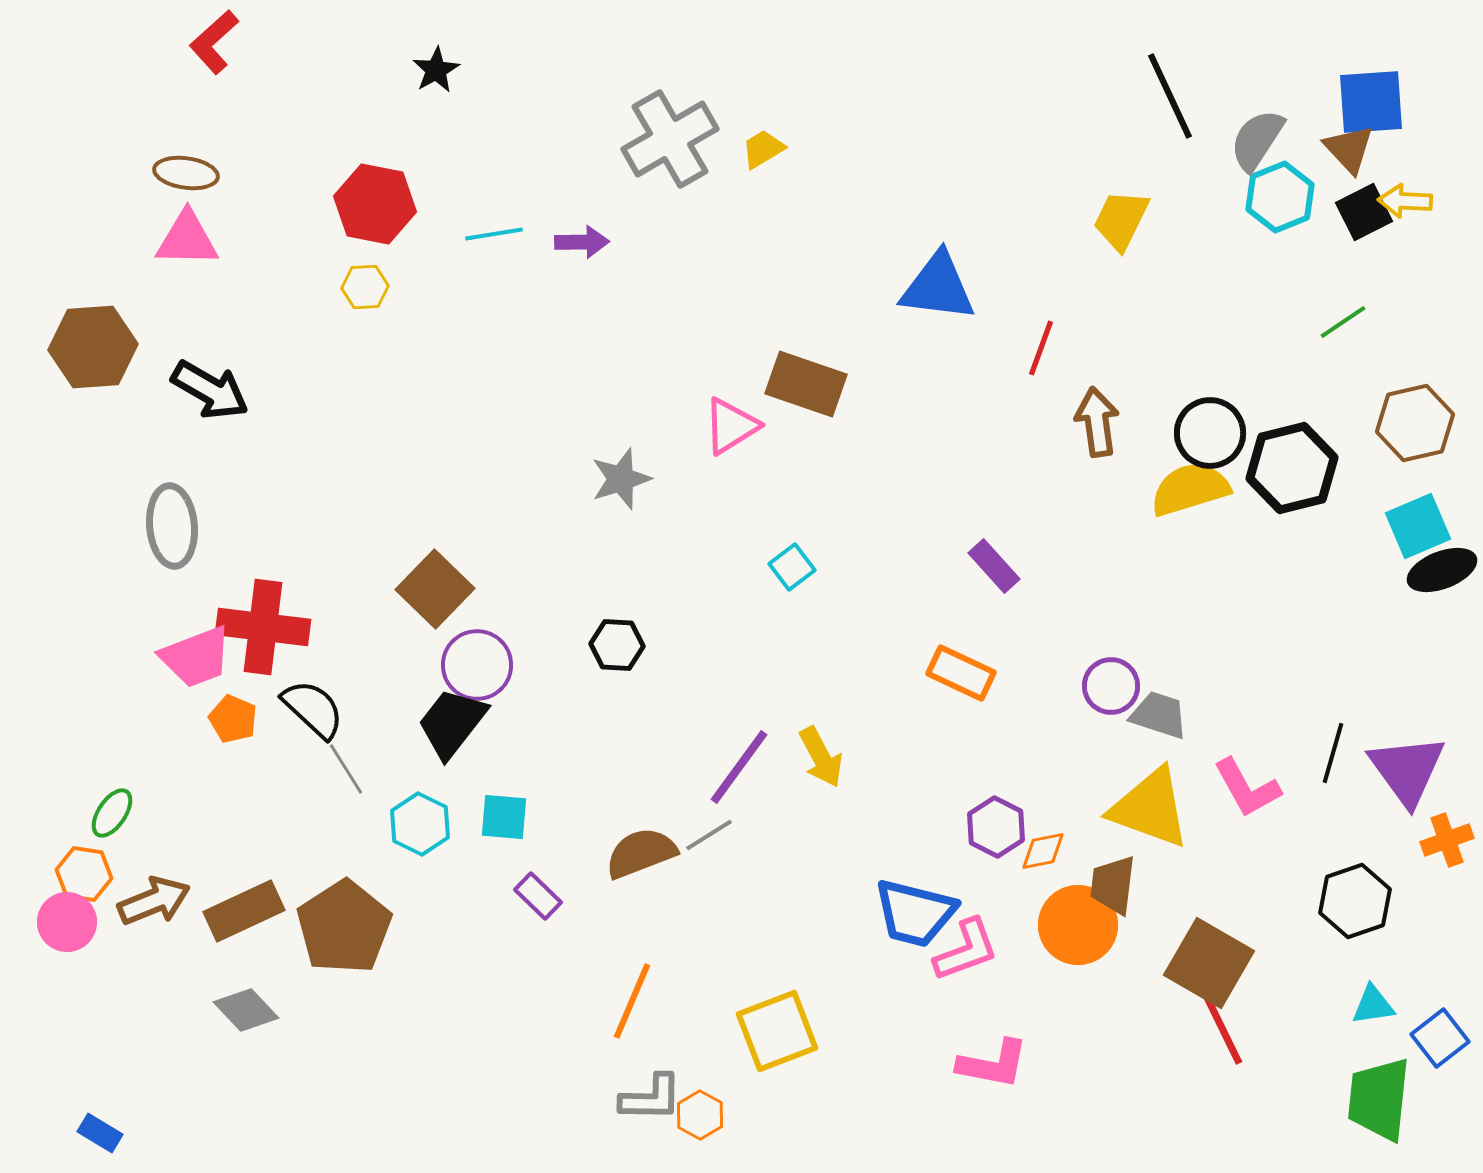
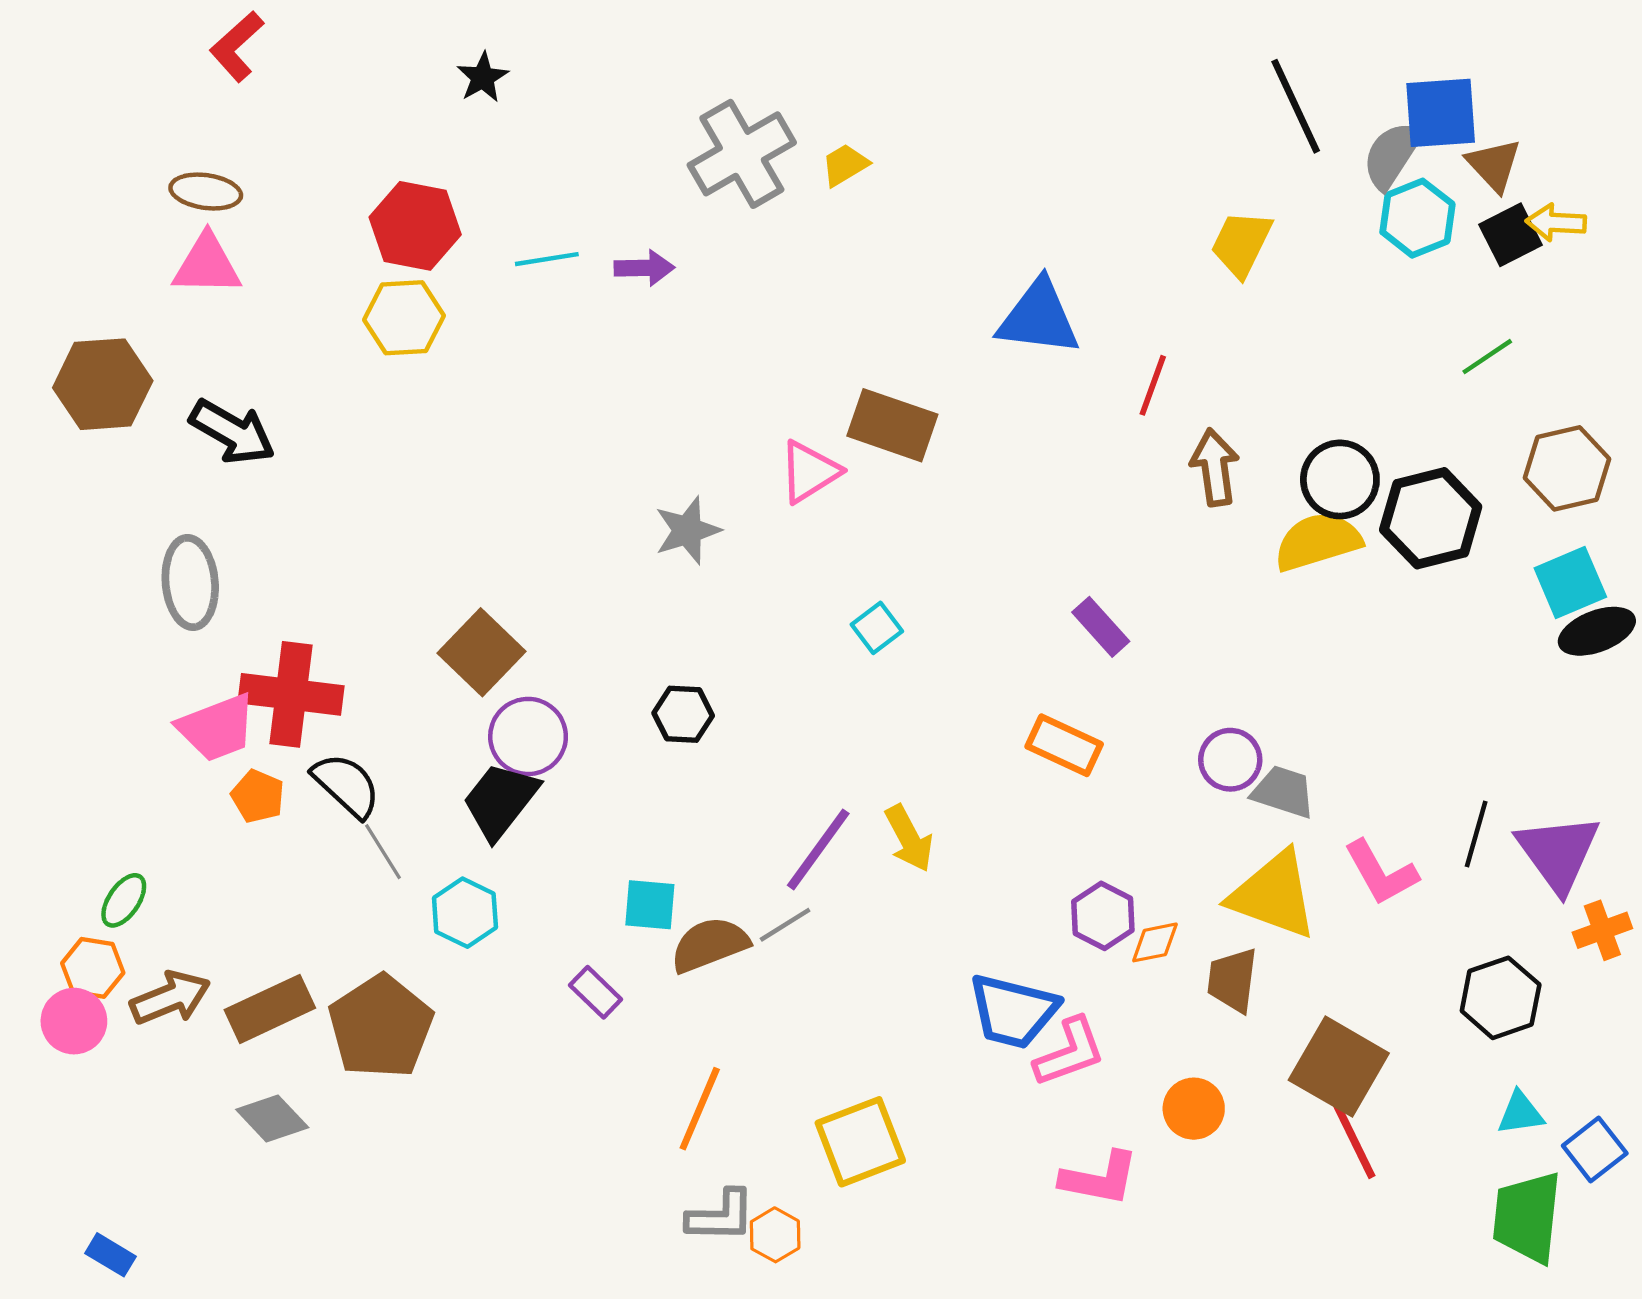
blue square: (1371, 102) -> (1441, 113), moved
yellow hexagon: (365, 287) -> (404, 318), size x1.5
cyan square: (504, 817) -> (650, 905), moved
orange circle: (1078, 925) -> (1194, 1109), moved, size x0.7

